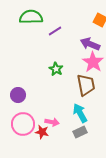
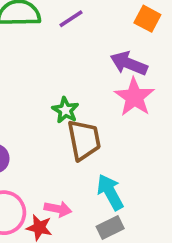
purple line: (55, 31) -> (71, 19), moved
brown trapezoid: (86, 85) -> (84, 140), moved

